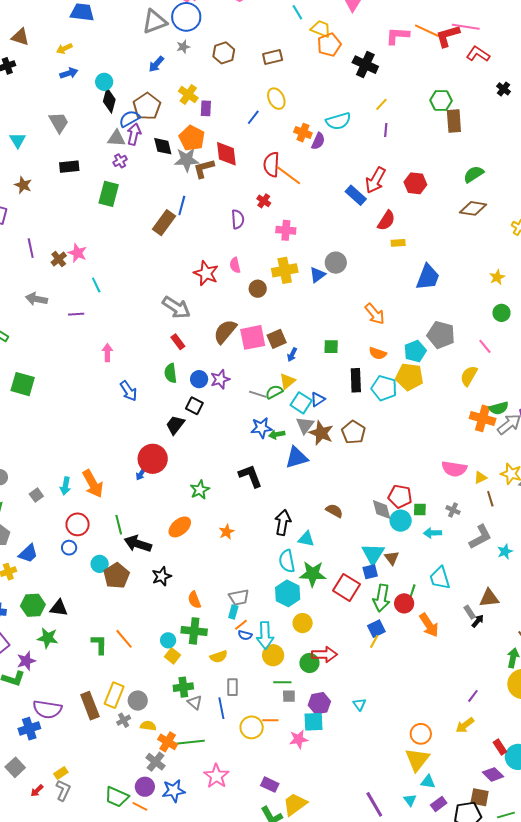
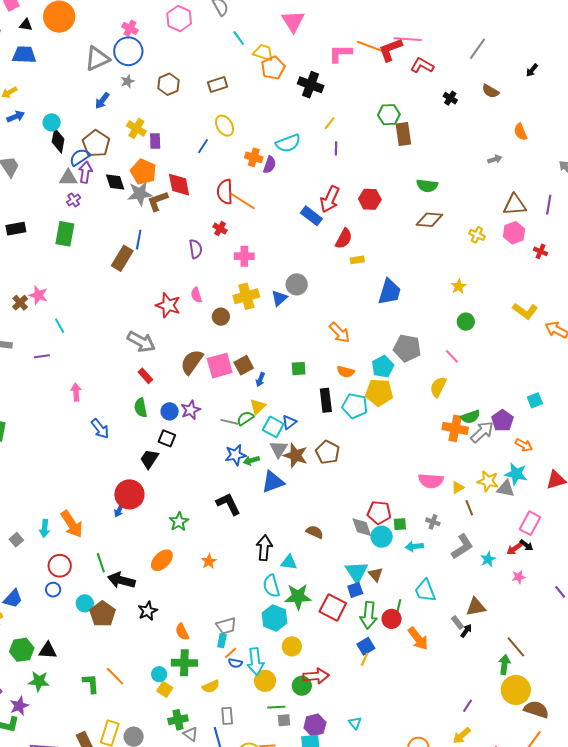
black rectangle: (69, 167) -> (16, 229), moved
green semicircle: (474, 174) -> (427, 186), turned -135

